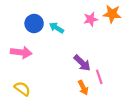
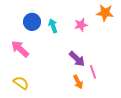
pink star: (91, 19) -> (81, 25), moved
cyan arrow: (56, 28) -> (53, 26), turned 40
pink arrow: (21, 52) -> (20, 49), turned -144

